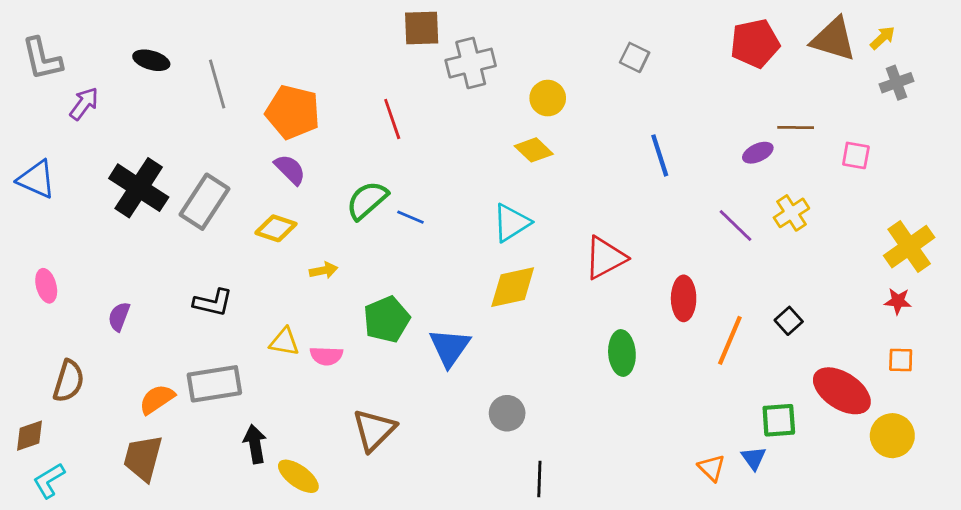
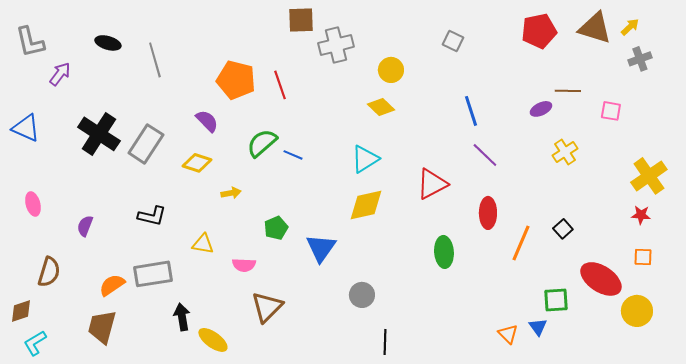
orange pentagon: (293, 112) -> (236, 80), moved
purple line: (735, 226) -> (485, 155), moved
green pentagon: (387, 319) -> (276, 228), size x0.7
pink semicircle: (326, 356) -> (244, 265), moved

